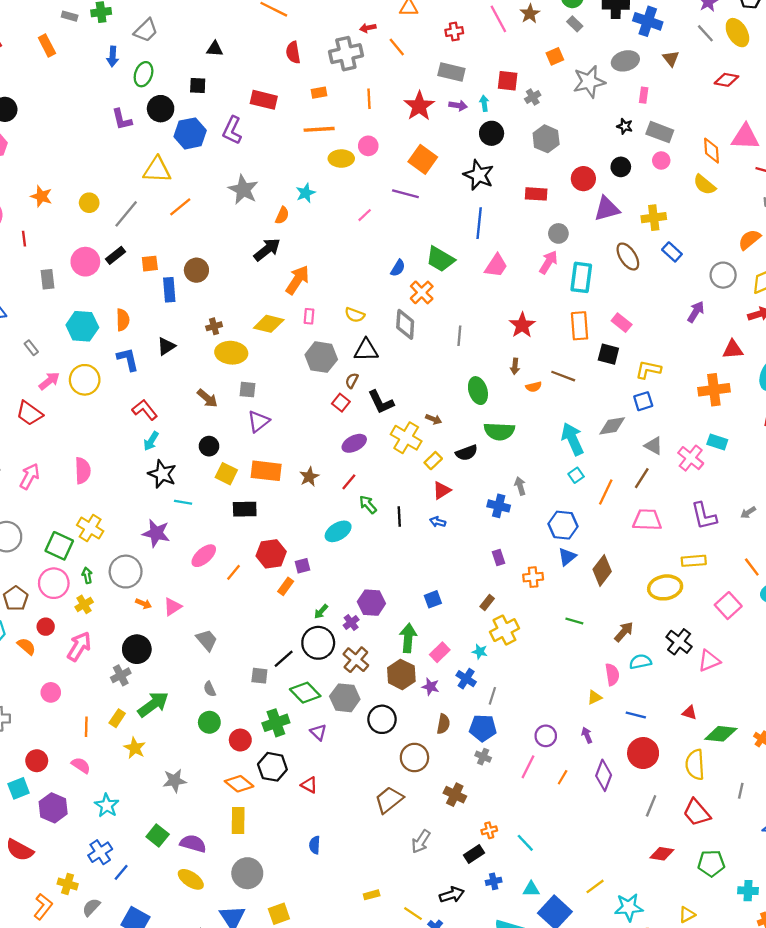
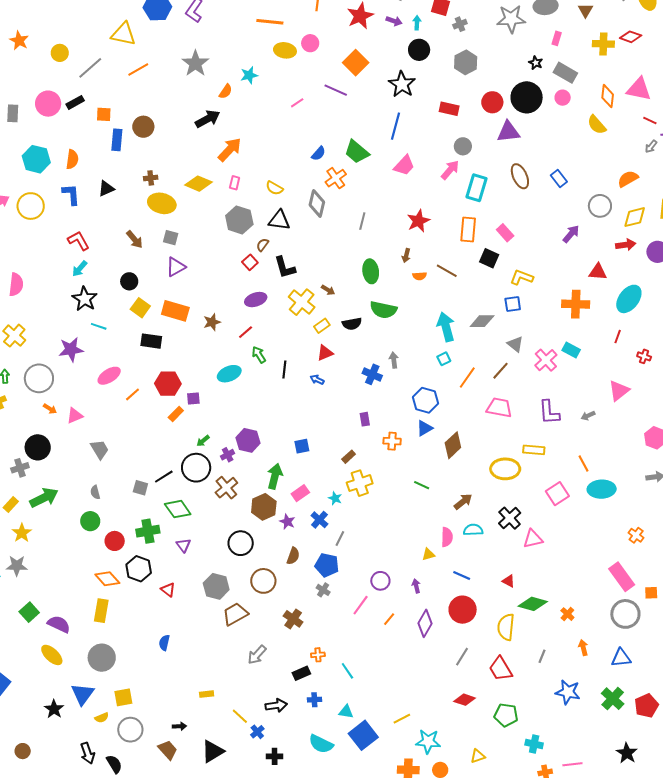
black circle: (621, 167) -> (527, 97), size x1.8
yellow cross: (654, 218) -> (603, 44), moved
purple star: (156, 533) -> (71, 349), turned -30
gray hexagon: (345, 698) -> (216, 586), moved
gray star: (175, 781) -> (17, 566), moved

